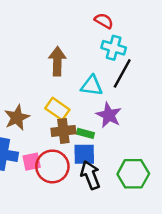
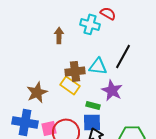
cyan cross: (114, 48) -> (90, 24), moved
brown arrow: (57, 61) -> (59, 35), moved, size x0.7
brown cross: (63, 131) -> (75, 71), moved

